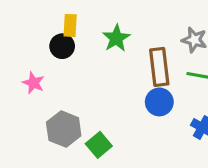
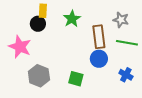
pink star: (33, 83) -> (20, 47), size x1.6
green square: (99, 145) -> (76, 79), moved, turned -35

